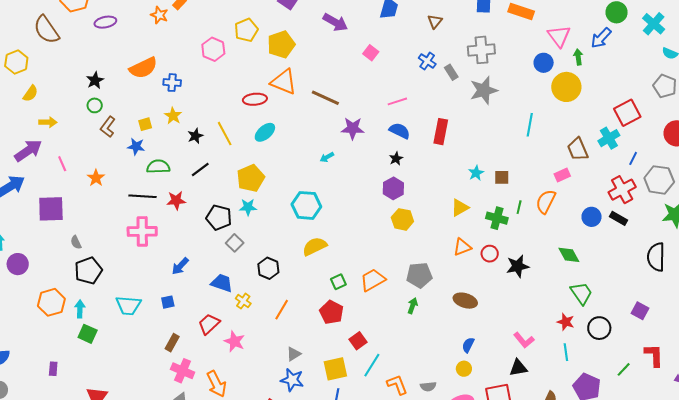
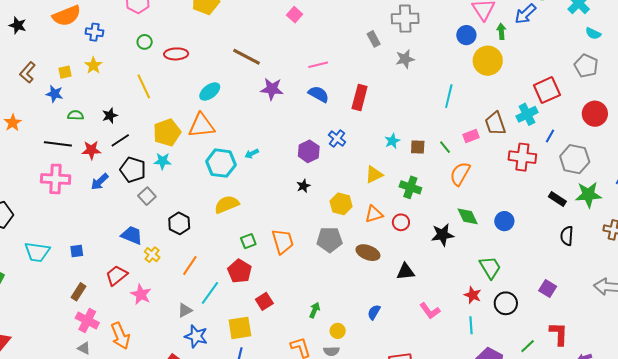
blue cross: (427, 61) -> (337, 139), moved
black star: (95, 80) -> (18, 25), turned -30
orange triangle: (284, 82) -> (201, 126), moved, turned -32
gray star: (484, 90) -> (405, 59), size x0.7
green circle: (95, 105) -> (145, 42), moved
cyan ellipse: (265, 132) -> (210, 91), moved
black star: (195, 136) -> (110, 116), moved
cyan arrow: (327, 157) -> (252, 154), moved
black star: (396, 159) -> (303, 186), moved
green semicircle: (158, 167) -> (76, 115), size x0.7
black line: (200, 170) -> (120, 140), moved
pink rectangle: (562, 175) -> (471, 136), moved
red cross: (622, 190) -> (522, 157), moved, turned 32
green line: (519, 207) -> (445, 147), moved, turned -56
blue circle: (592, 217) -> (504, 221), moved
black rectangle: (618, 218) -> (557, 199), moved
yellow hexagon: (402, 219) -> (341, 204), moved
green diamond: (569, 255) -> (468, 216), moved
black semicircle: (656, 257) -> (567, 236), size x0.7
blue arrow: (180, 266) -> (100, 182), moved
black star: (518, 266) -> (443, 235), moved
orange trapezoid: (373, 280) -> (283, 241), turned 100
brown ellipse: (465, 301) -> (368, 253), moved
green arrow: (413, 306) -> (315, 310), moved
gray triangle: (294, 354) -> (185, 310), moved
cyan line: (372, 365) -> (210, 293), moved
black triangle: (518, 368) -> (405, 272), moved
yellow circle: (464, 369) -> (338, 331), moved

